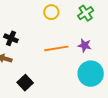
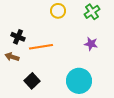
orange line: (56, 48) -> (41, 47), moved
cyan circle: (91, 74) -> (79, 81), moved

